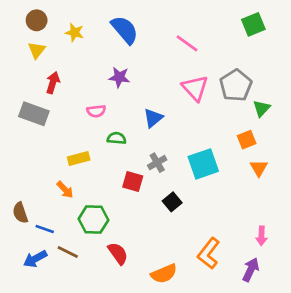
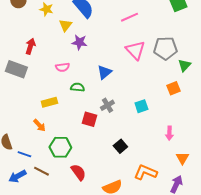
pink line: (187, 43) -> (129, 17), turned -60
yellow triangle: (37, 50) -> (65, 25), moved
gray pentagon: (236, 85) -> (165, 48), turned 30
cyan square: (203, 164) -> (141, 106), size x0.6
orange triangle: (259, 168) -> (182, 158), moved
black square: (172, 202) -> (120, 146), moved
pink arrow: (262, 236) -> (169, 133), moved
orange L-shape: (209, 253) -> (145, 172), turned 75

